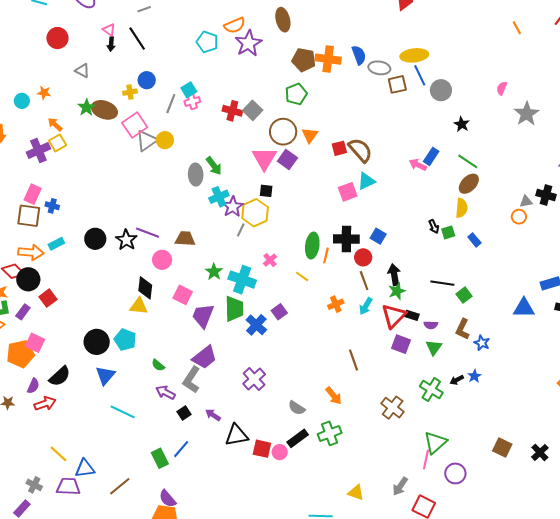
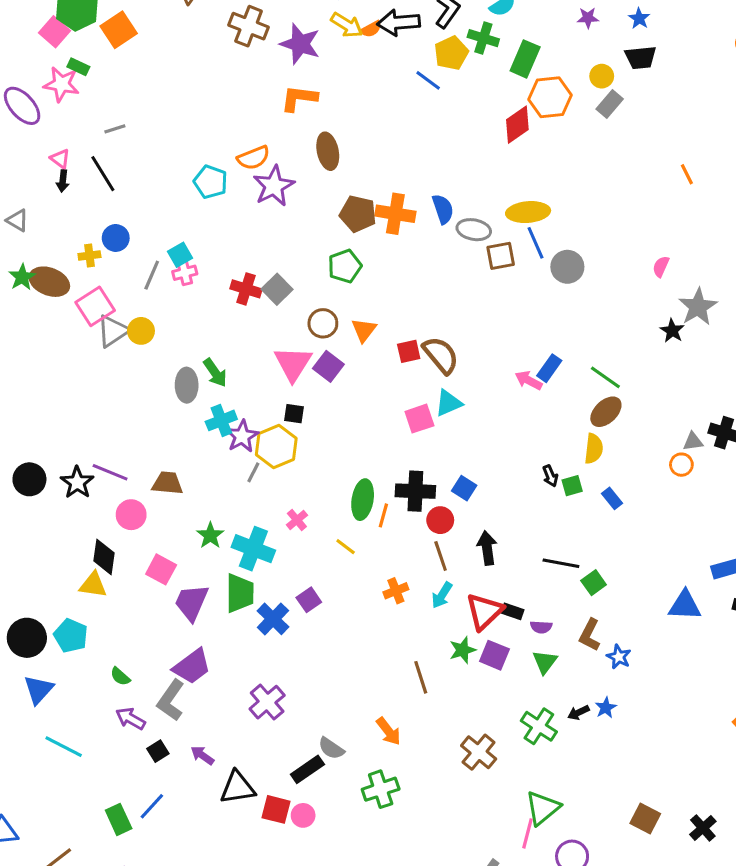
black star: (462, 124) -> (672, 331), moved
brown circle: (283, 132) -> (323, 323), size x0.7
green star: (397, 291) -> (463, 650), moved
black rectangle: (298, 438) -> (307, 769), moved

